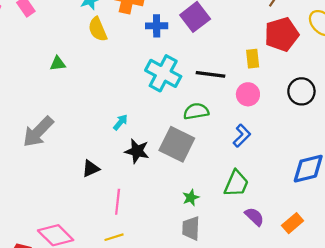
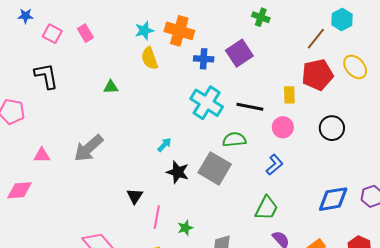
black triangle: (91, 169) -> (135, 196), moved, turned -36
green star: (191, 198) -> (185, 228), moved

